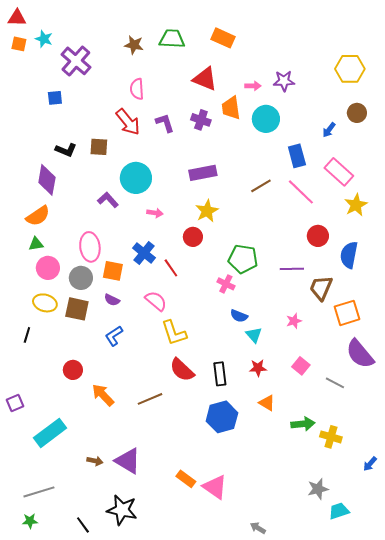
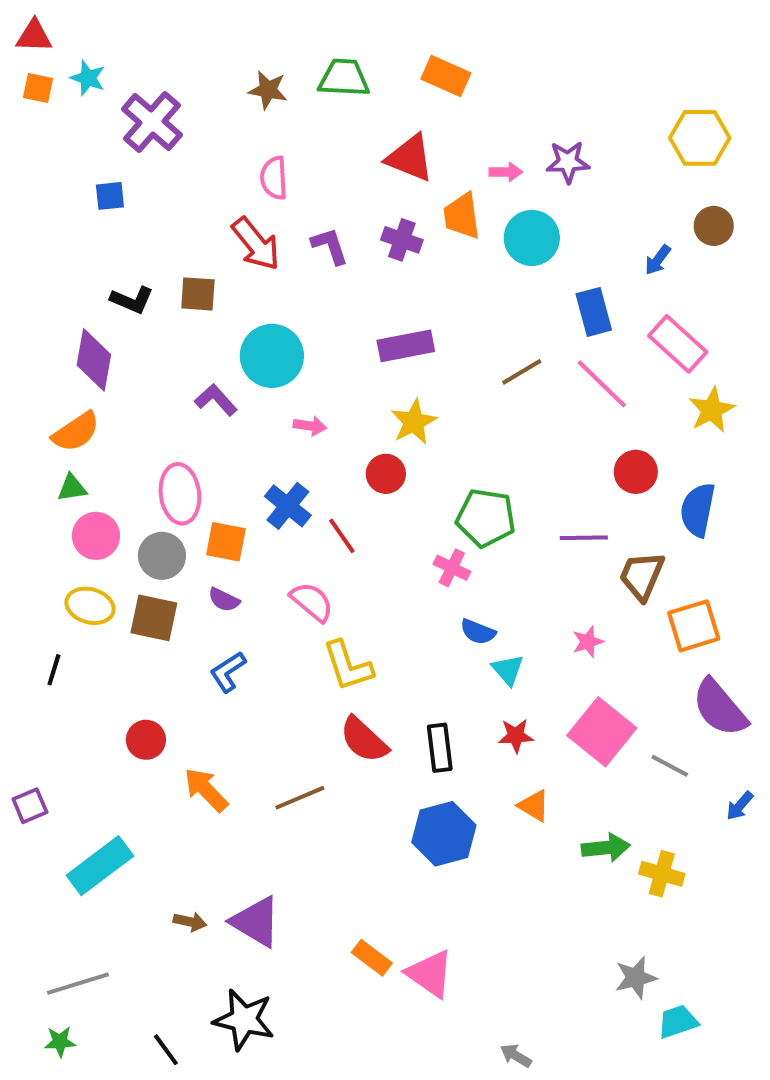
pink square: (301, 366) -> (602, 732), size x1.8
blue arrow: (370, 464) -> (740, 806), moved

